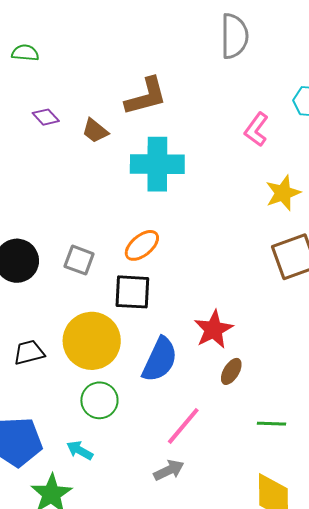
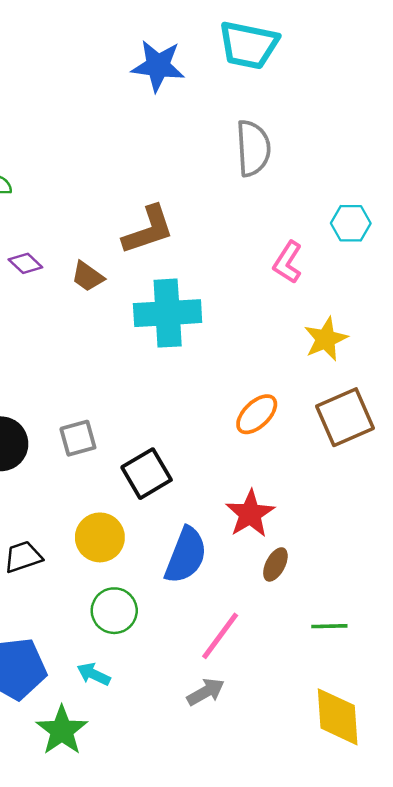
orange ellipse: (142, 245) -> (257, 414), moved
gray square: (79, 260) -> (78, 438), turned -32
black square: (132, 292) -> (147, 474), turned -30
yellow circle: (92, 341) -> (100, 537), size x0.7

